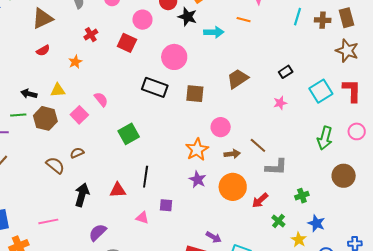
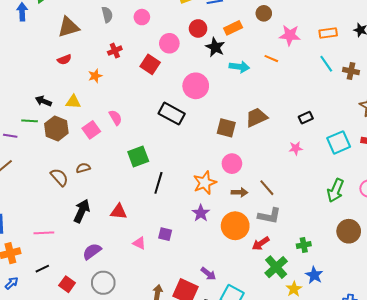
cyan line: (297, 17) -> (326, 64), turned -60
brown square: (195, 94) -> (226, 128), moved
gray L-shape: (276, 167) -> (269, 216), moved
black line: (146, 177) -> (158, 183), moved
green cross: (278, 221) -> (276, 267), size x1.6

